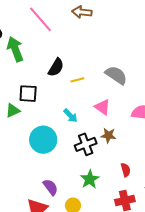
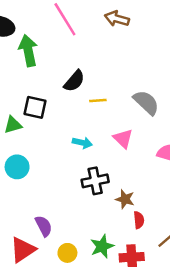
cyan arrow: (70, 116) -> (82, 143), turned -42
brown star: (108, 135) -> (125, 199), moved
cyan circle: (43, 140) -> (17, 167), moved, size x0.7
green star: (90, 179) -> (102, 246), moved

